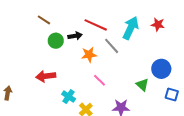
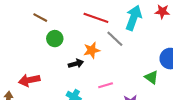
black arrow: (75, 36) -> (76, 64), moved
red arrow: (46, 76) -> (29, 80), moved
pink line: (100, 80) -> (106, 85), moved, turned -56

